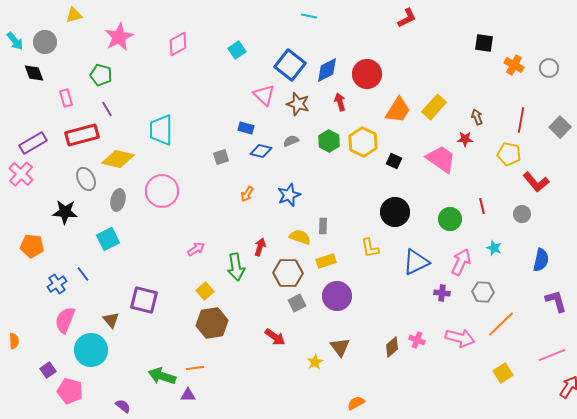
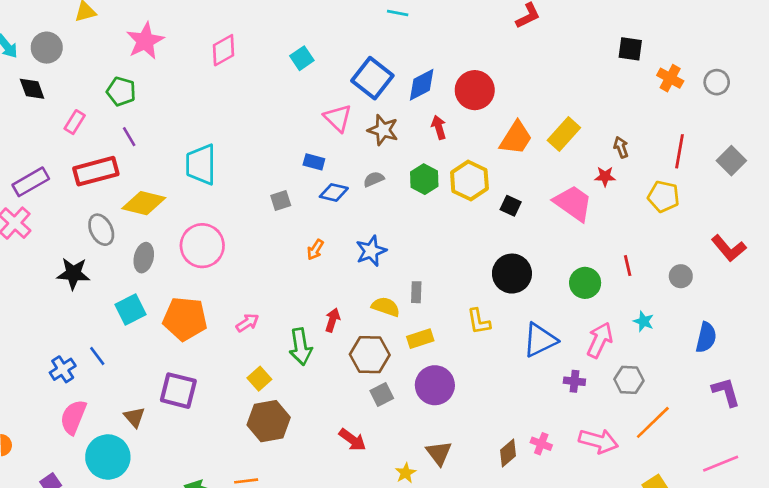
pink rectangle: (66, 98) -> (75, 122), turned 48
red L-shape: (536, 182) -> (729, 248), moved
orange pentagon: (32, 246) -> (185, 319), moved, size x1.4

